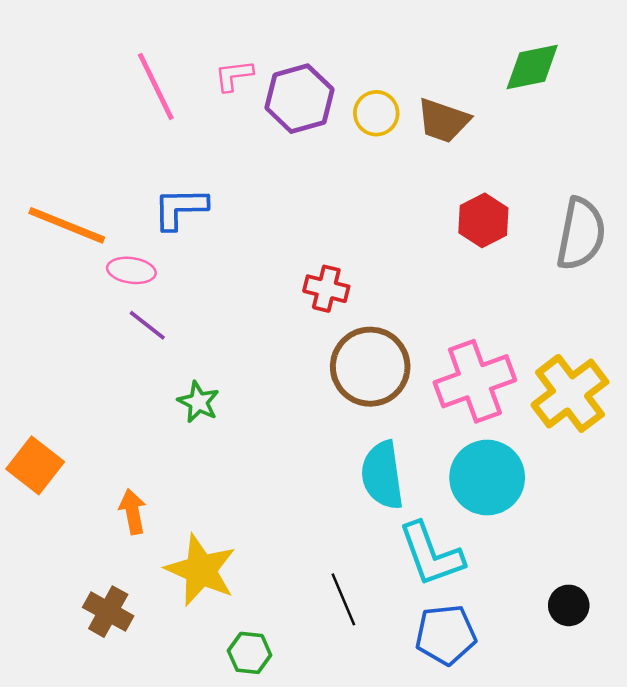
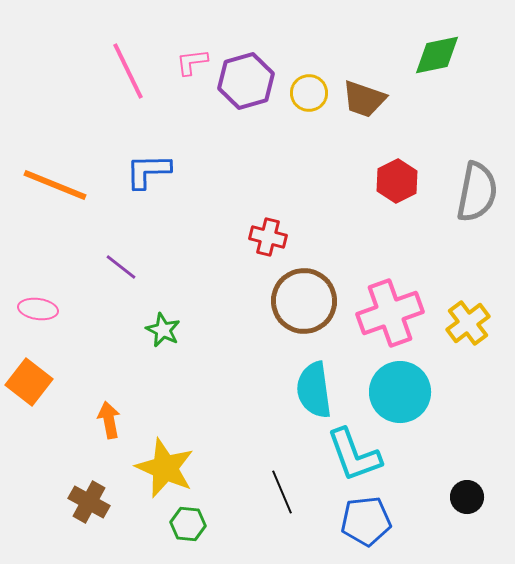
pink ellipse: (131, 270) -> (38, 309), moved
yellow cross: (570, 393) -> (468, 323), size x0.7
green hexagon: (250, 653) -> (188, 524), moved

